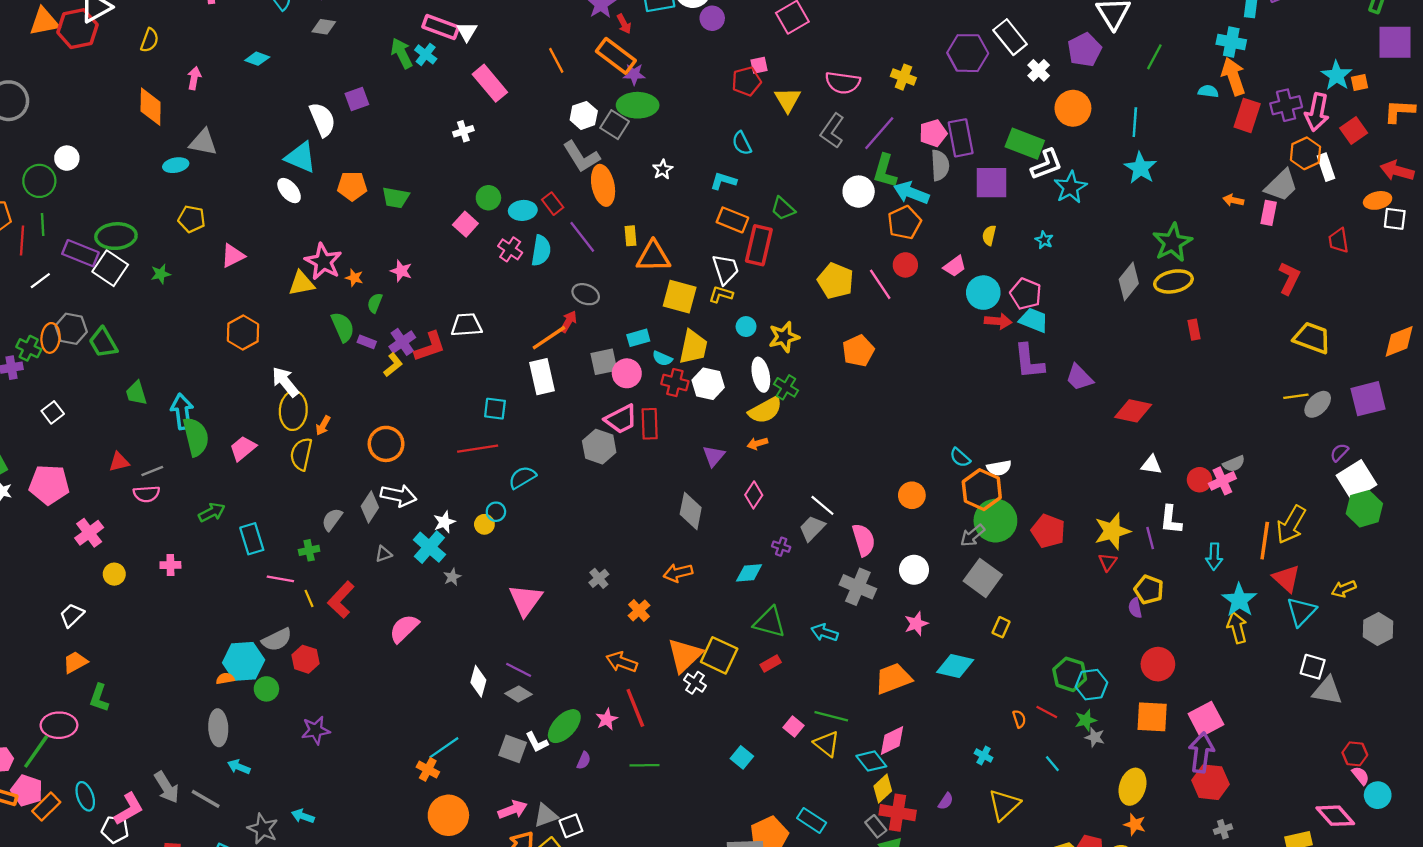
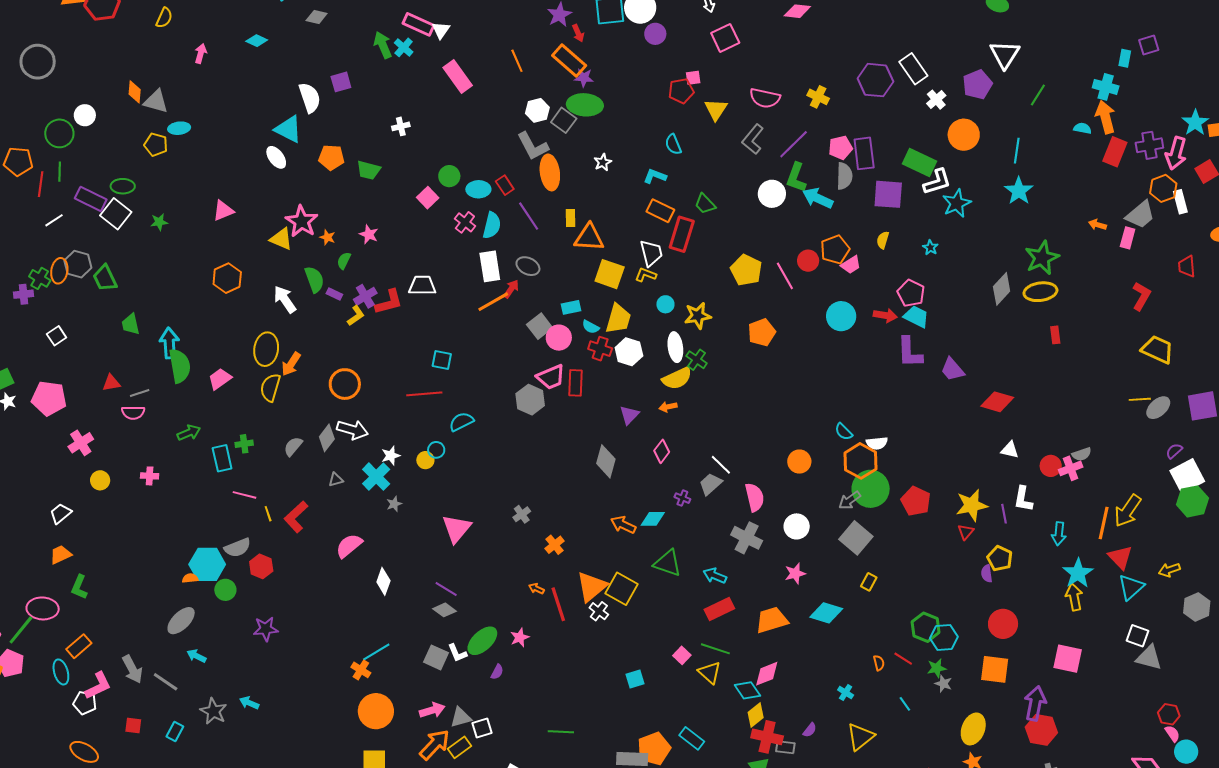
orange diamond: (151, 107) -> (135, 92), moved, size x0.7
white cross: (463, 131) -> (401, 126), moved
gray triangle: (203, 142) -> (156, 101), moved
yellow pentagon: (192, 219) -> (156, 145), moved
orange pentagon: (904, 223) -> (835, 250), moved
green ellipse: (116, 236) -> (123, 186), size x0.7
yellow triangle: (302, 283) -> (281, 239), turned 30
cyan circle: (983, 293) -> (841, 316), moved
gray square: (604, 362) -> (540, 326), turned -30
white rectangle: (542, 377) -> (490, 266), moved
white arrow: (285, 382) -> (285, 299), moved
orange arrow: (323, 425) -> (291, 364), size x1.4
green cross: (309, 550) -> (244, 444), moved
orange arrow: (678, 573) -> (623, 525), moved, turned 35
orange arrow: (622, 662) -> (536, 589), size x0.6
red rectangle: (771, 663) -> (719, 609), moved, size x1.6
white diamond: (478, 681) -> (383, 581), moved
red line: (635, 708) -> (558, 604), moved
pink square: (1206, 719) -> (1068, 659), moved, turned 36
gray ellipse: (218, 728) -> (181, 621), turned 44
cyan square: (742, 757) -> (635, 679), turned 30
green line: (644, 765) -> (561, 732), moved
orange rectangle: (46, 807) -> (79, 646), moved
gray rectangle: (876, 826) -> (785, 747), moved, turned -48

